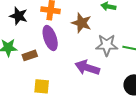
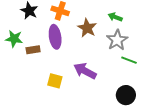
gray star: (107, 45) -> (117, 40), moved, turned 30
yellow square: (42, 86) -> (55, 81), moved

